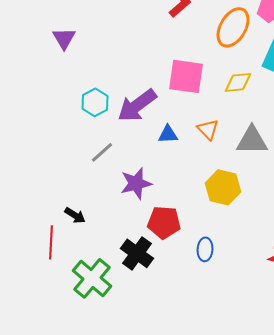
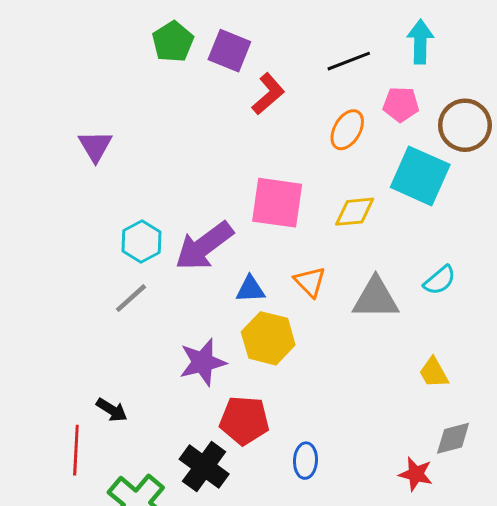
orange ellipse: (233, 27) -> (347, 130), size x0.7
gray line: (102, 152) -> (131, 298), moved
yellow hexagon: (223, 187) -> (268, 338), moved

